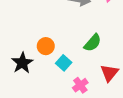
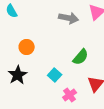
orange circle: (46, 46) -> (27, 47), moved

